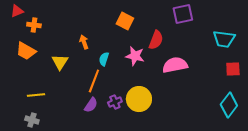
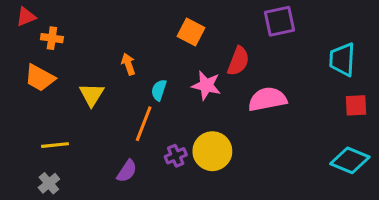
cyan trapezoid: (224, 39) -> (342, 60), turned 85
purple semicircle: (91, 105) -> (127, 171), moved
cyan diamond: (229, 105) -> (350, 160), turned 75
gray cross: (32, 120) -> (49, 183), turned 32

